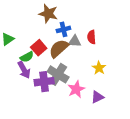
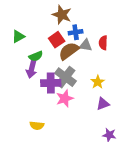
red square: (39, 48) -> (57, 40), moved
yellow star: (99, 68) -> (98, 82), moved
purple arrow: (24, 70) -> (32, 69), turned 36
pink star: (76, 89) -> (65, 98), moved

